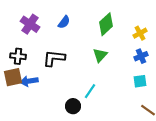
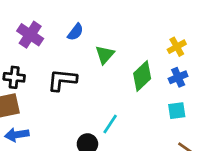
green diamond: (106, 24) -> (142, 76), moved
green triangle: (100, 55) -> (105, 55), moved
blue arrow: (29, 81) -> (17, 135), moved

